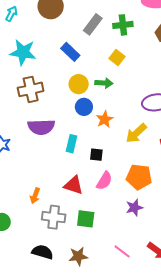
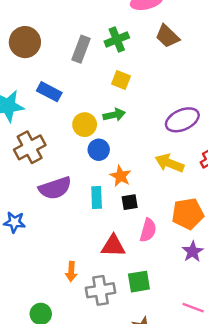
blue rectangle: (70, 52) -> (49, 92), moved
orange star: (105, 119) -> (120, 176), moved
yellow arrow: (136, 133) -> (169, 163), turned 80

